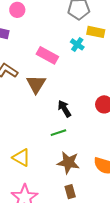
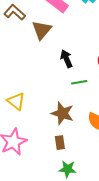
green line: (58, 133) -> (79, 82), moved

